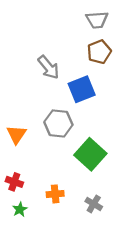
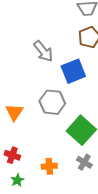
gray cross: (94, 204) -> (84, 162), moved

